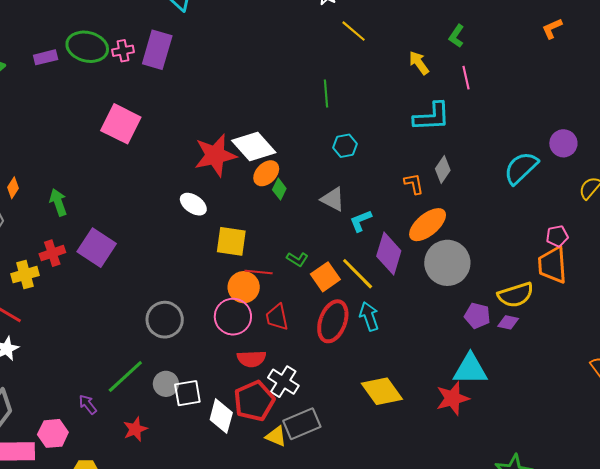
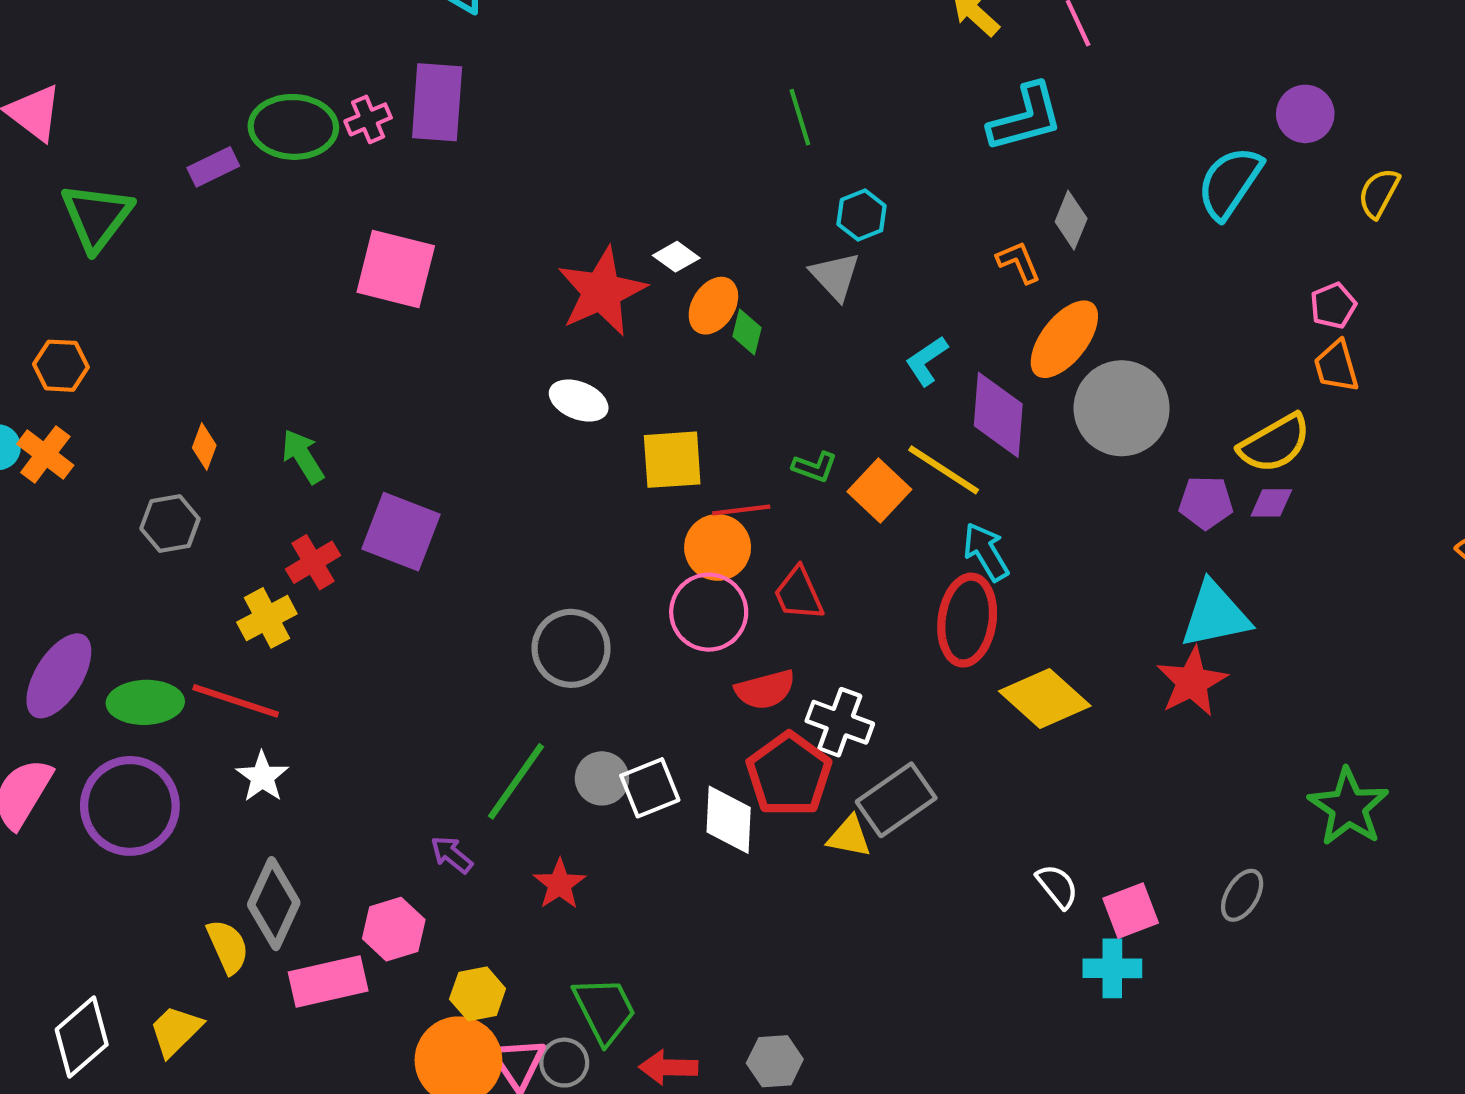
white diamond: (254, 147) -> (676, 257), size x0.5
gray triangle: (333, 199) -> (835, 276), moved, turned 32
orange trapezoid: (552, 265) -> (1336, 366), size x0.7
red ellipse: (333, 321) -> (967, 620), moved

